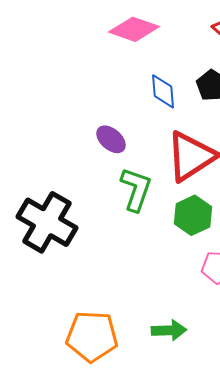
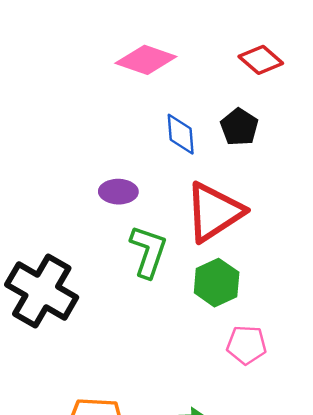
purple ellipse: (111, 139) -> (118, 192), turned -40

